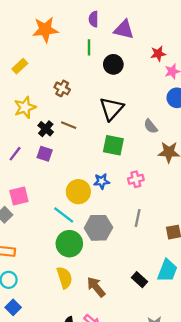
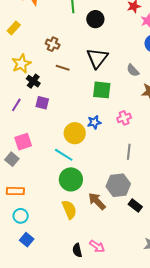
brown line: (69, 125) -> (63, 68), moved
black cross: (46, 129) -> (33, 81), moved
gray hexagon: (98, 228) -> (118, 185), moved
brown arrow: (96, 287) -> (97, 201), moved

